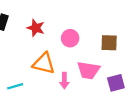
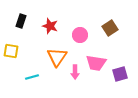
brown square: (109, 43) -> (110, 28), moved, turned -35
orange triangle: (44, 63) -> (57, 57), turned 50

